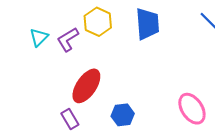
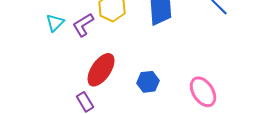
blue hexagon: (123, 115) -> (148, 82), moved

